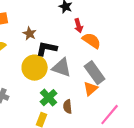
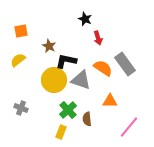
orange semicircle: (92, 41) -> (103, 68), moved
gray rectangle: (95, 73) -> (125, 64), moved
orange triangle: (91, 89) -> (110, 101), turned 42

